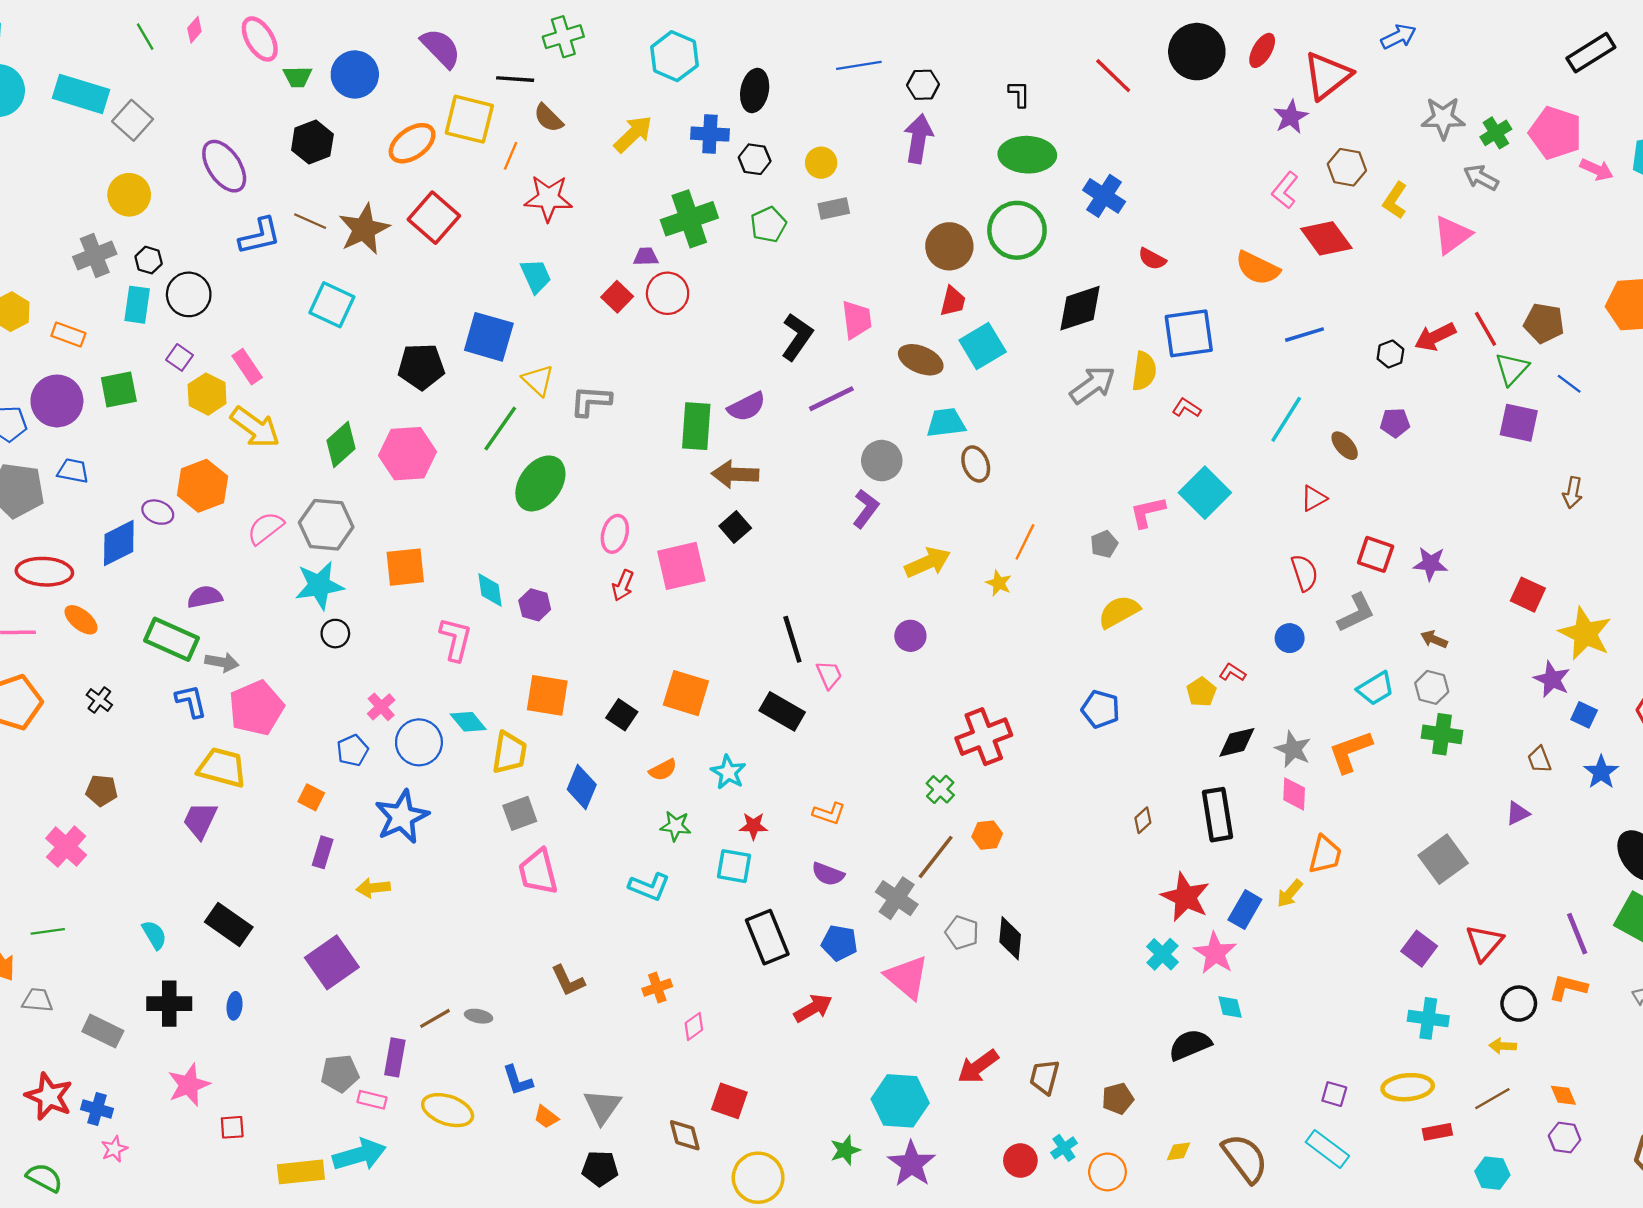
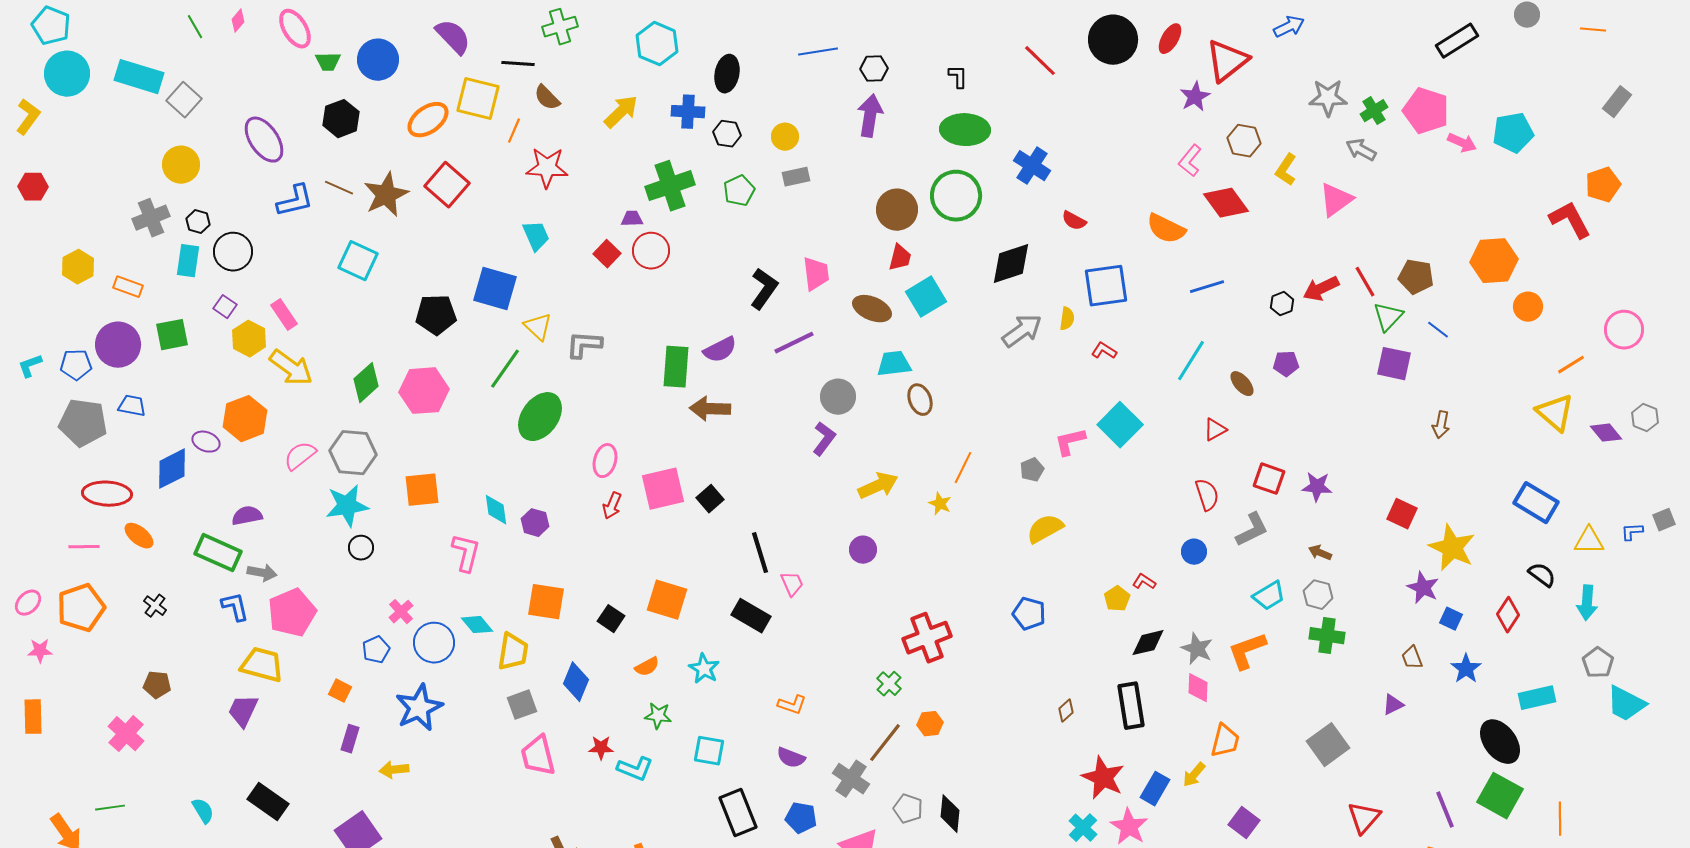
yellow semicircle: (1144, 371) -> (1067, 319), size x0.7
black square: (735, 527) -> (710, 499), moved
red star: (753, 826) -> (601, 748), moved
purple square: (1419, 949) -> (1244, 823), moved

